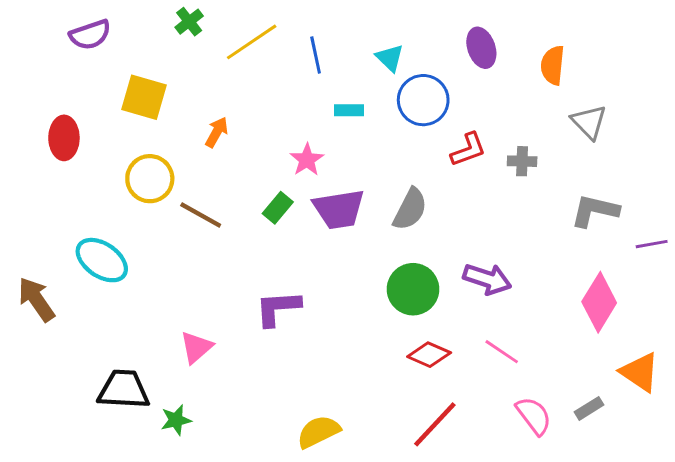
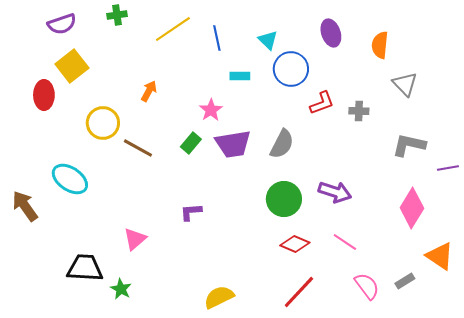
green cross: (189, 22) -> (117, 15), moved, turned 30
yellow square: (144, 97) -> (72, 66), moved, turned 36
purple L-shape: (278, 308) -> (191, 212), size x0.7
green star: (176, 420) -> (121, 289), turned -30

